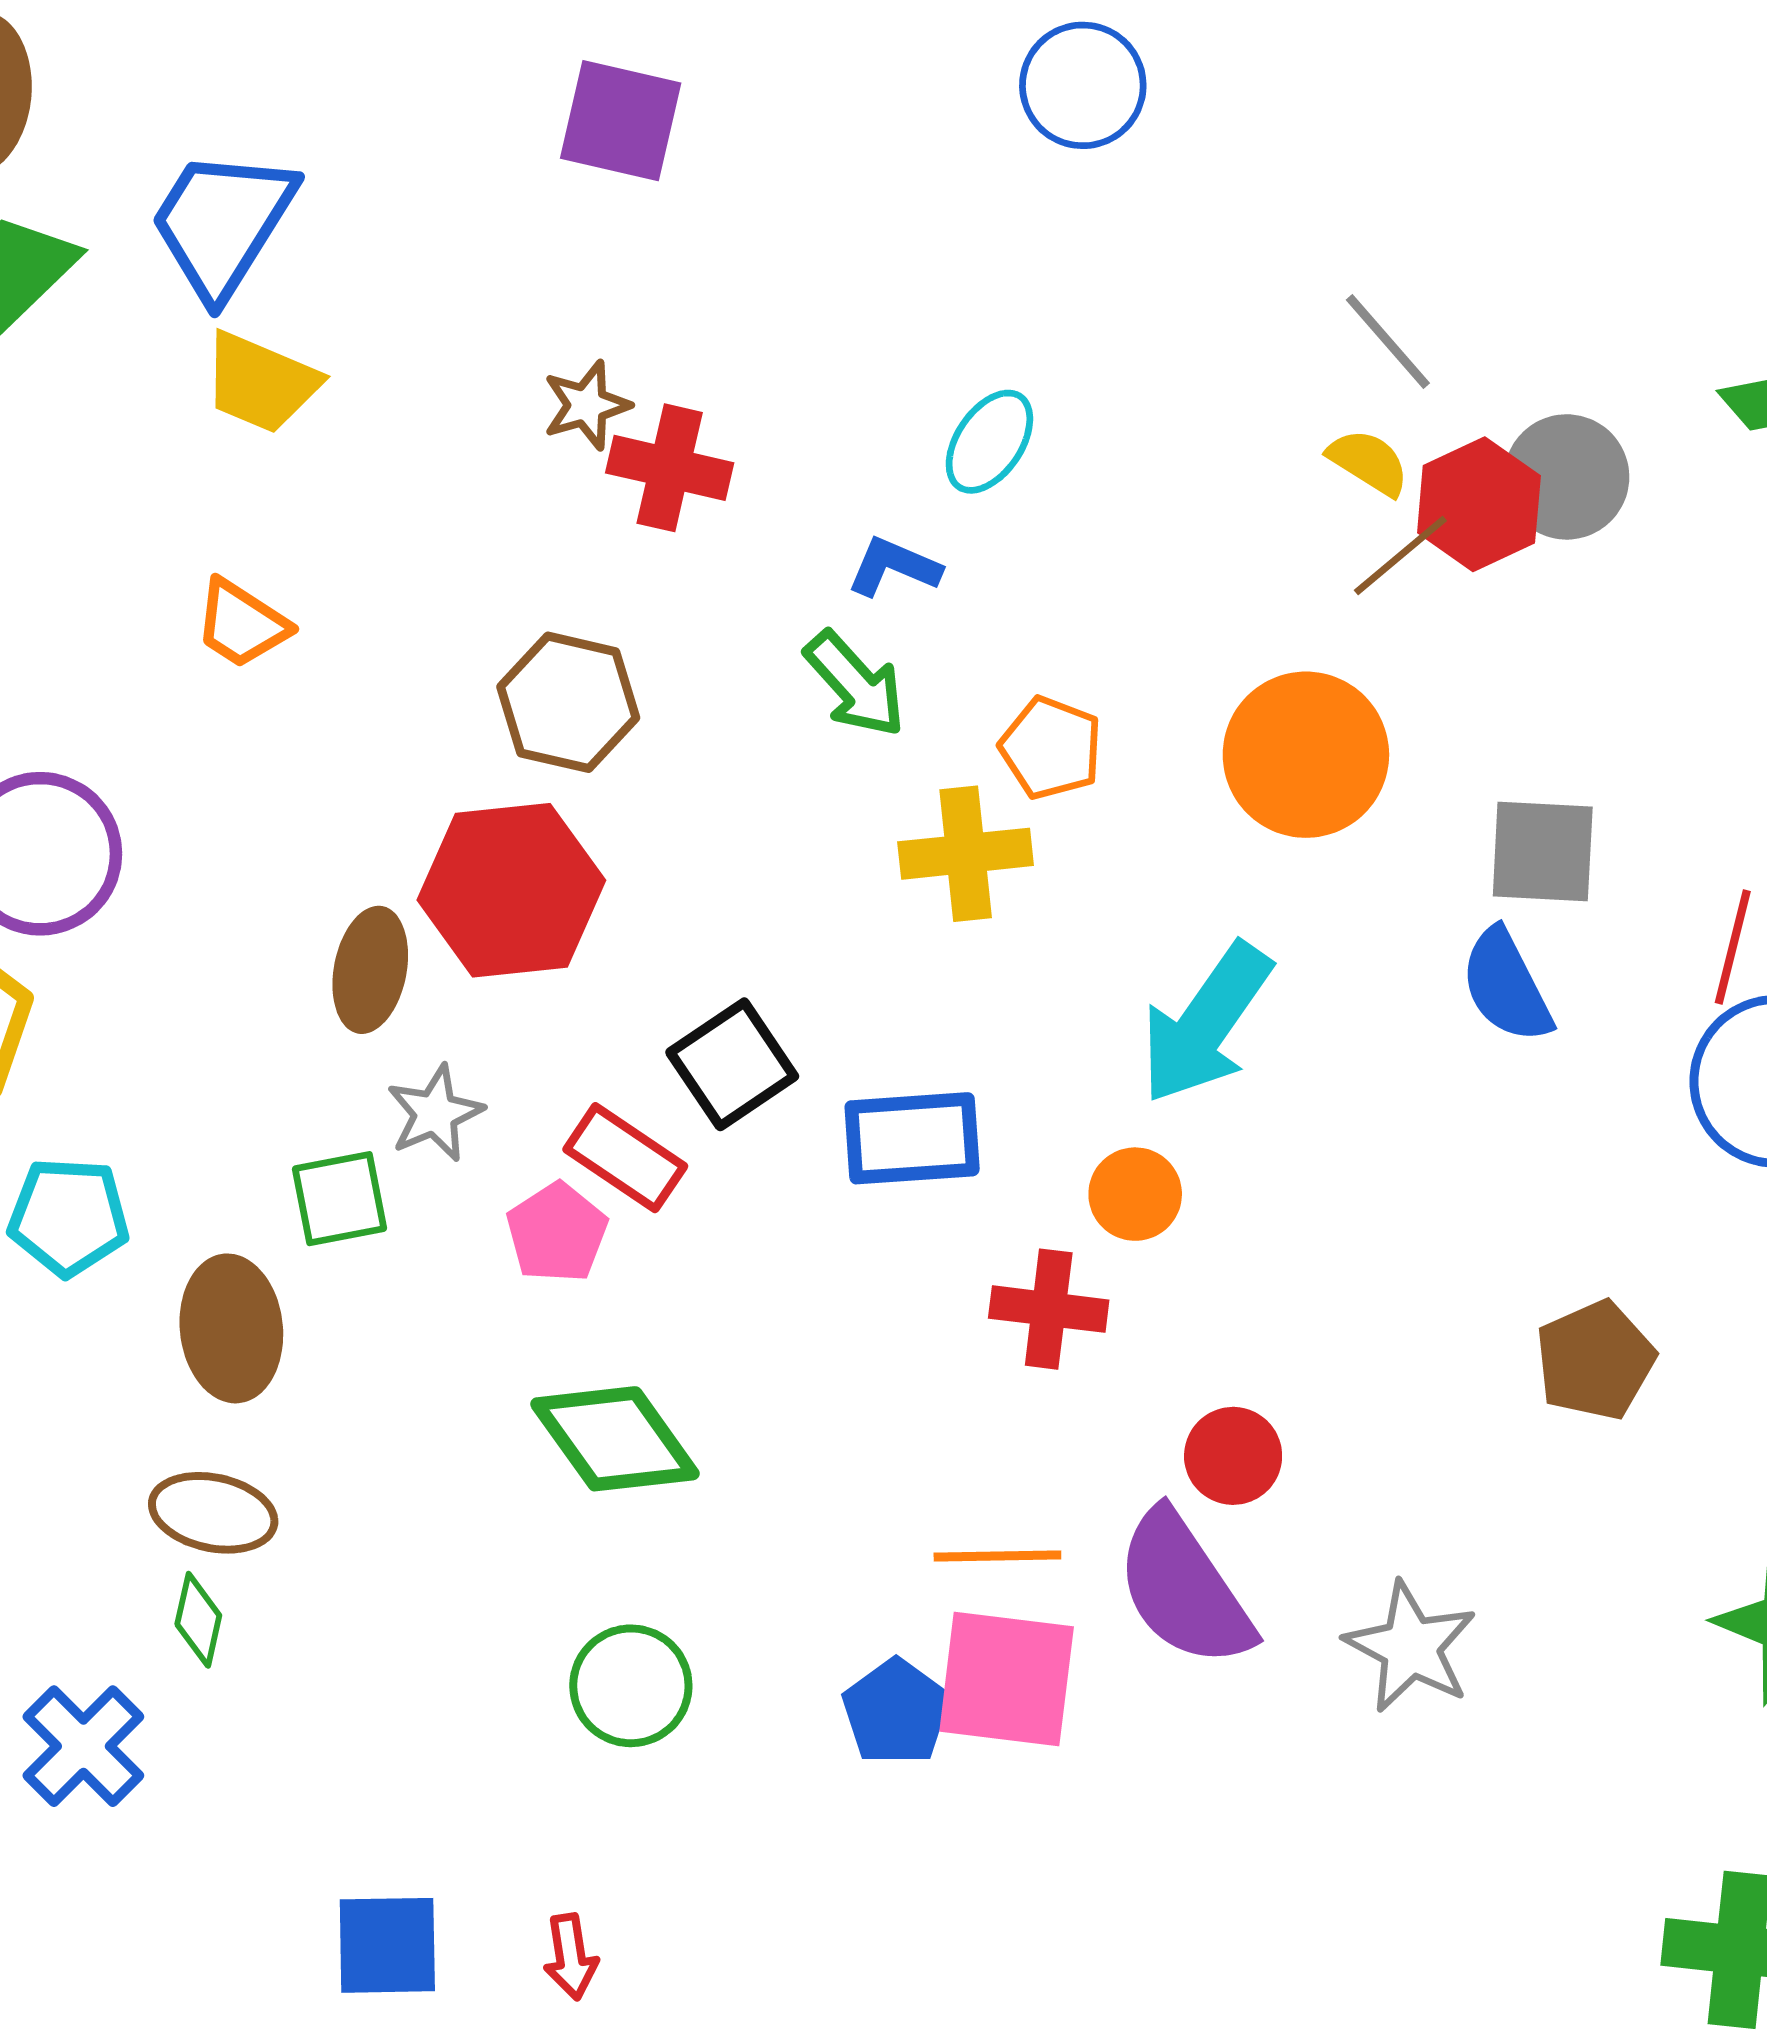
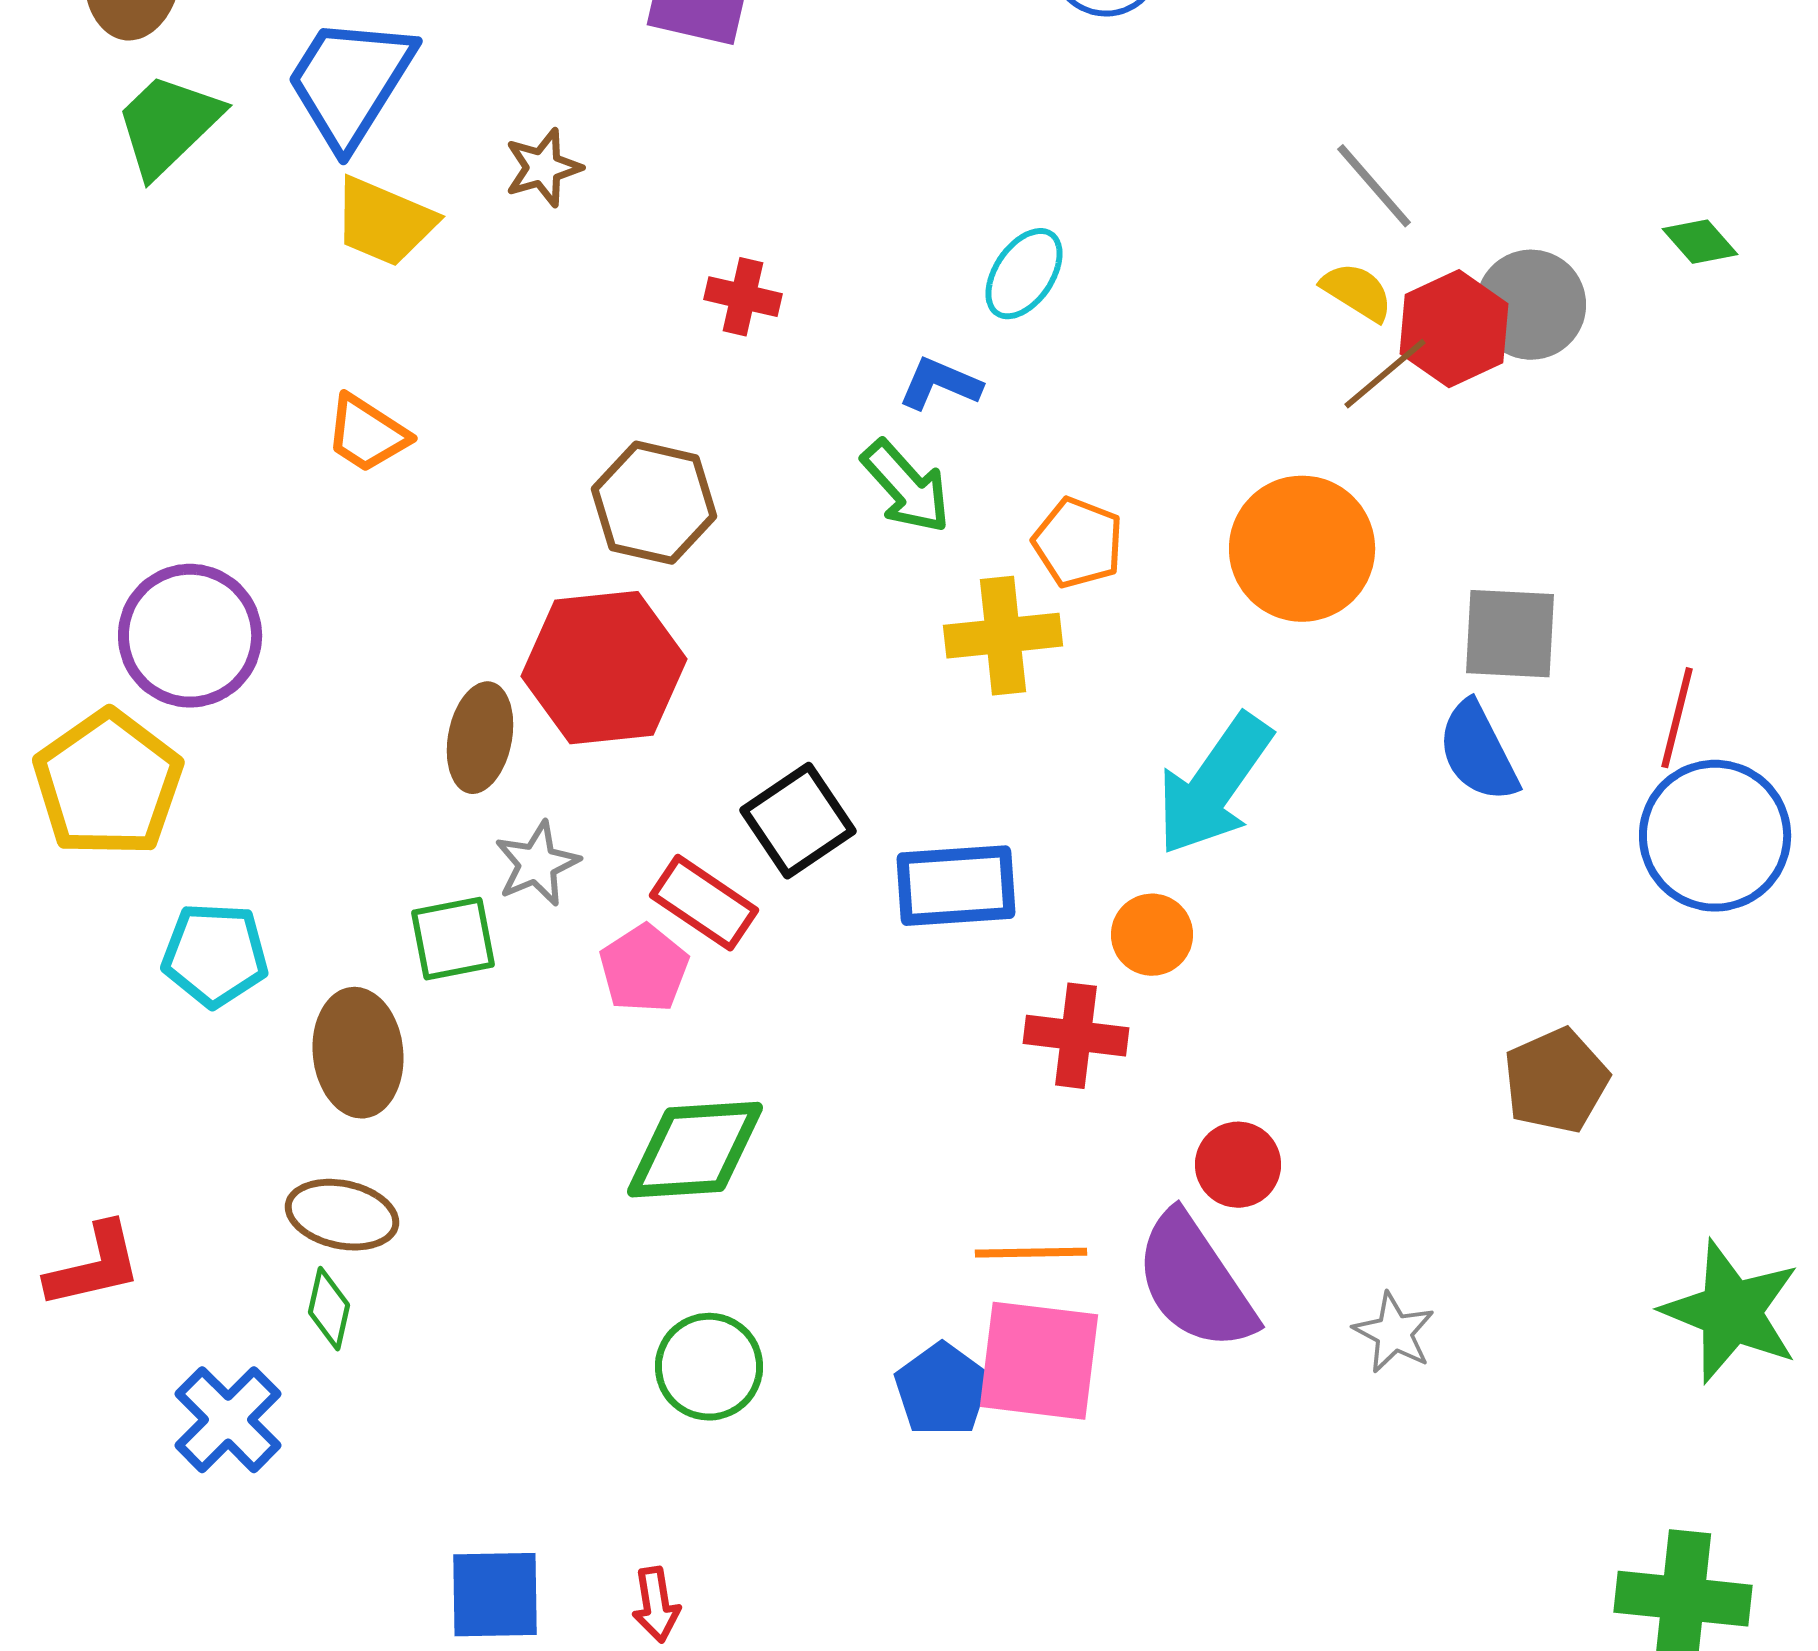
brown star: (587, 405) -> (543, 168), moved
red cross: (670, 468) -> (743, 297), size x0.7
green diamond: (615, 1439) -> (695, 1150), turned -58
gray star: (1411, 1647) -> (1394, 1333), size x0.7

